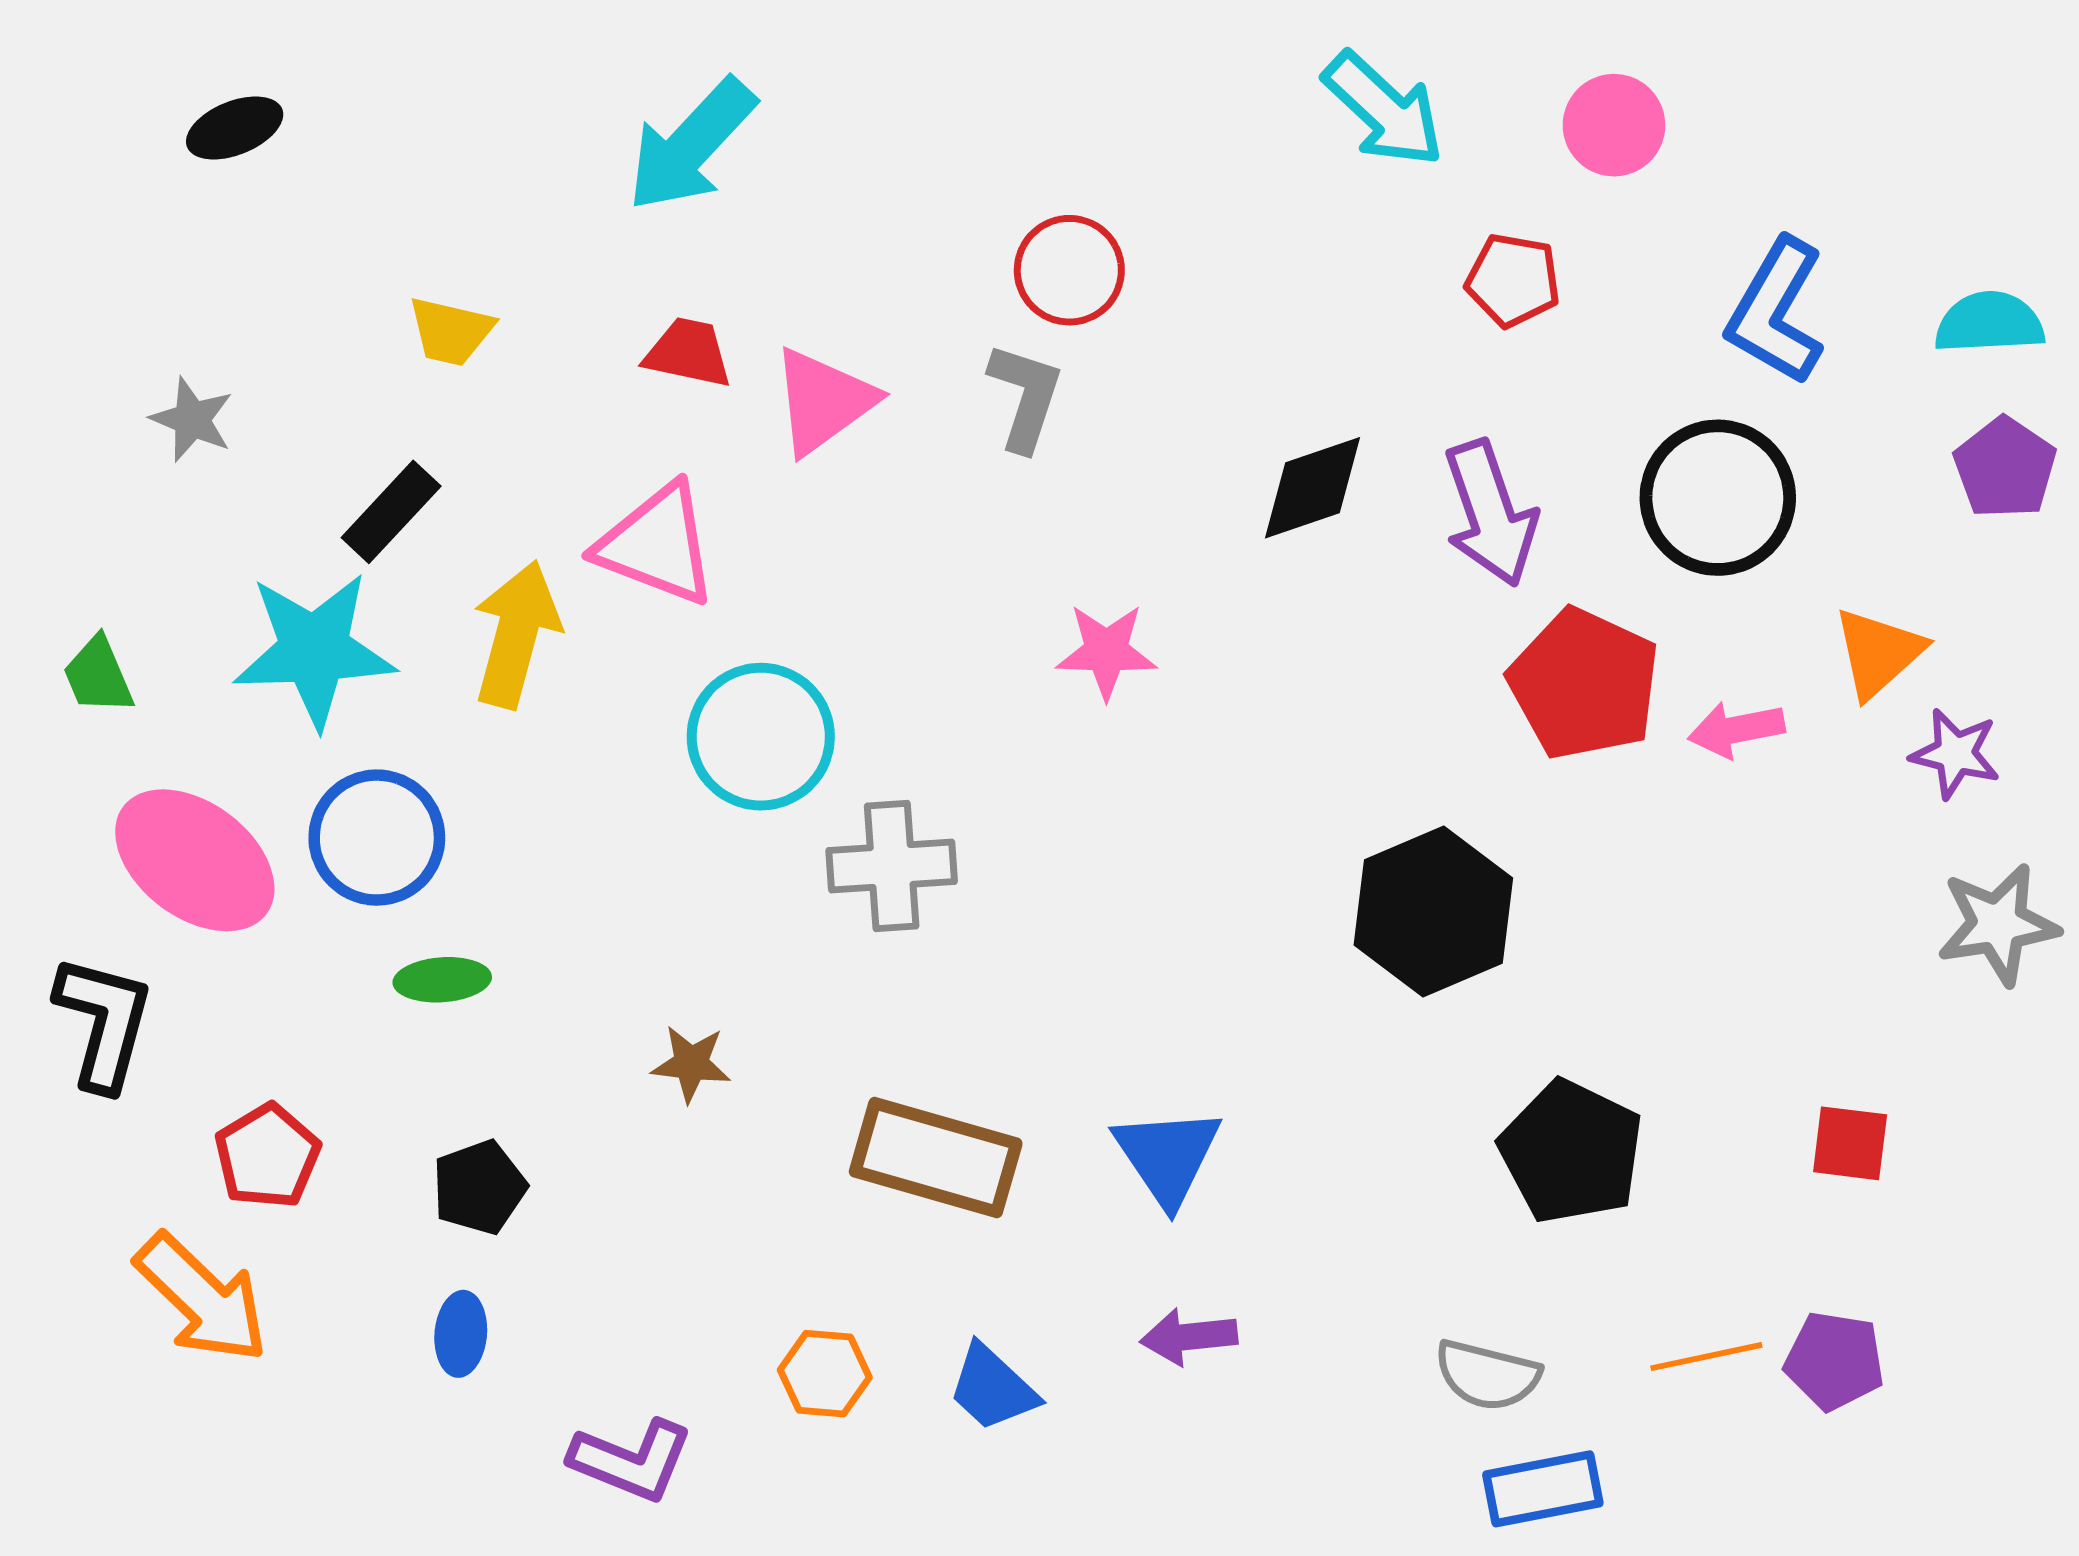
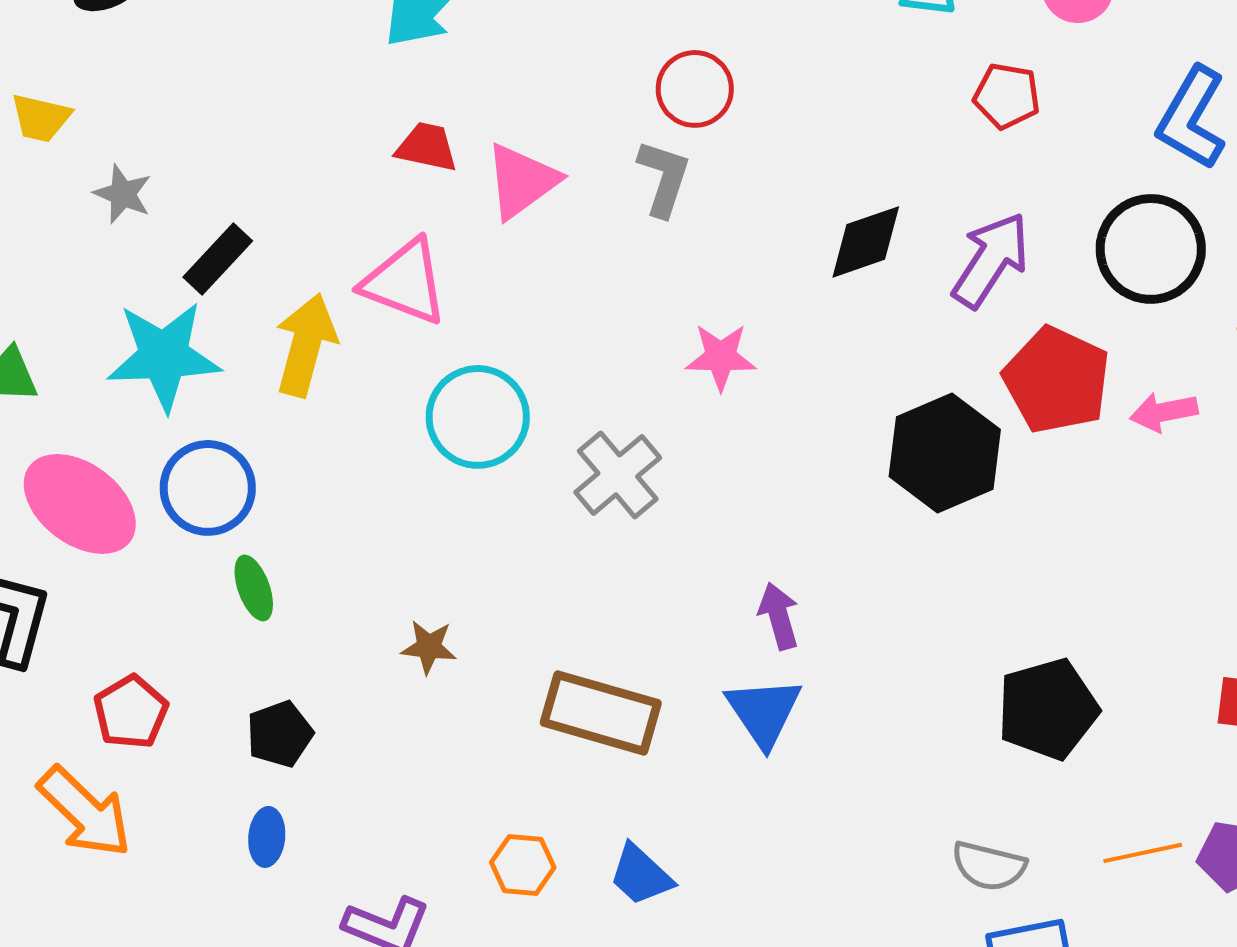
yellow trapezoid: (451, 331) -> (41, 118), moved
gray star: (192, 419) -> (123, 194), moved
purple arrow: (1490, 513) -> (991, 260), turned -128
gray cross: (892, 866) -> (618, 475), moved, turned -36
black hexagon: (1433, 911) -> (945, 453), moved
green ellipse: (442, 980) -> (254, 588), turned 74
black pentagon: (1571, 1152) -> (1048, 709), turned 30
purple arrow: (1189, 1337) -> (779, 616), moved, turned 80

